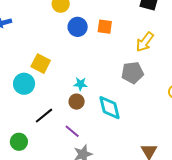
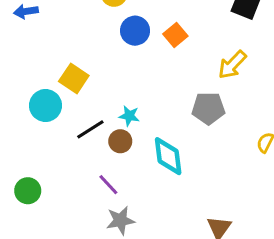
orange square: (105, 27) -> (175, 35), turned 35
black line: (44, 116) -> (90, 129), moved

